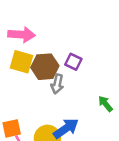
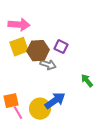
yellow square: (21, 62) -> (19, 47), turned -36
gray arrow: (57, 84) -> (48, 65), turned -84

